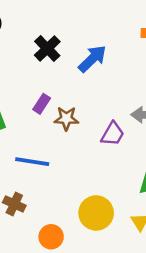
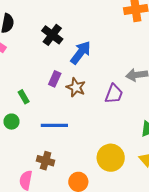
blue arrow: (92, 59) -> (81, 53), moved
brown star: (66, 119) -> (76, 87), turned 30

